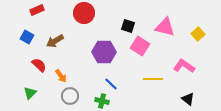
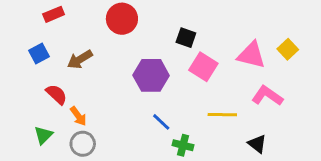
pink triangle: (165, 27) -> (251, 55), moved
blue square: (27, 37) -> (39, 54), turned 32
orange arrow: (61, 76) -> (78, 116), moved
gray circle: (70, 96) -> (83, 144), moved
black triangle: (188, 99) -> (257, 144), moved
green cross: (102, 101) -> (183, 145), moved

